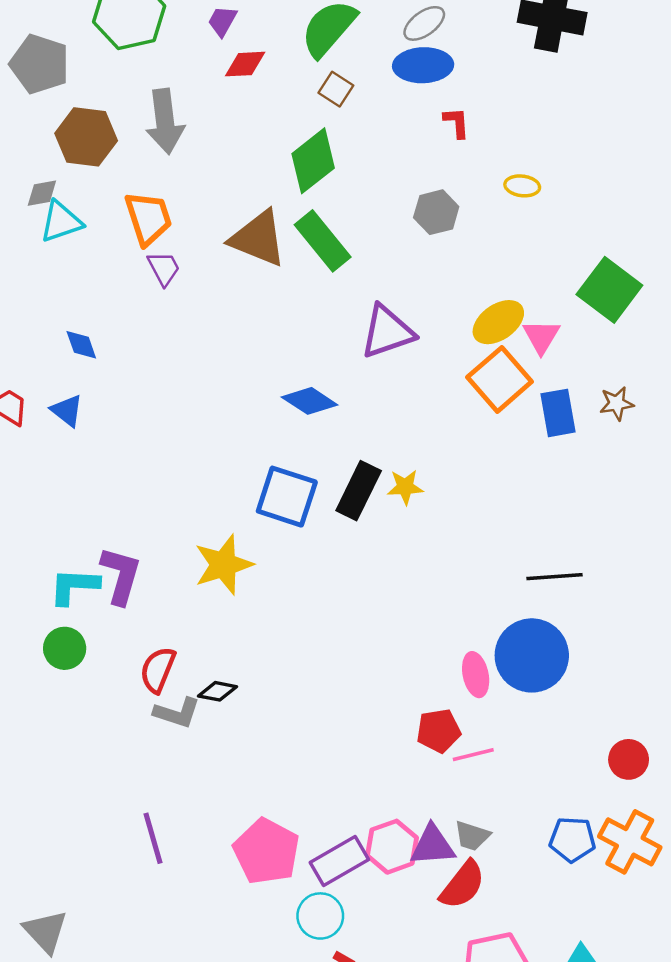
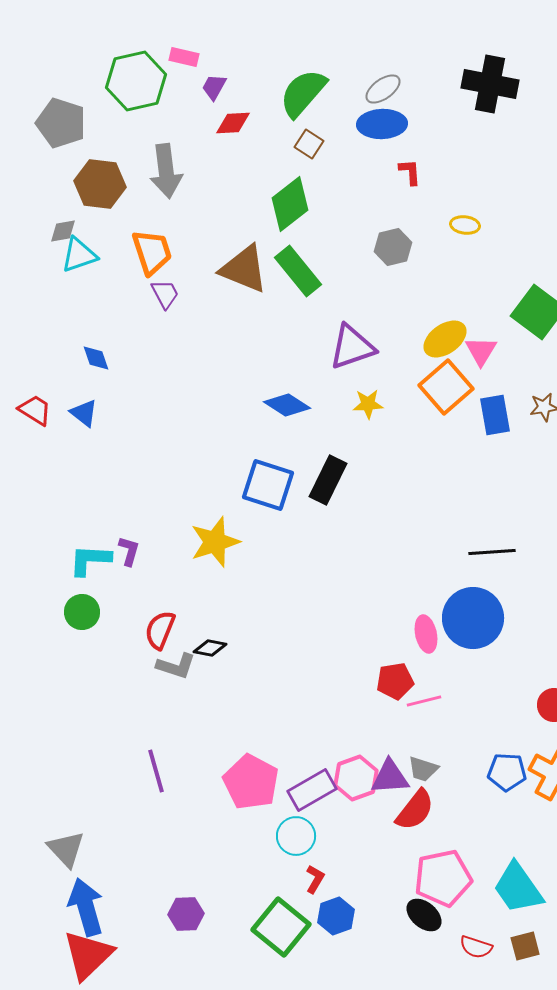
yellow star: (405, 487) -> (368, 404), moved
purple L-shape: (121, 575) -> (129, 551), size x0.6

